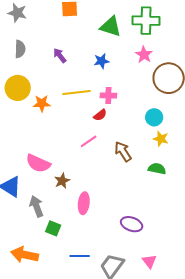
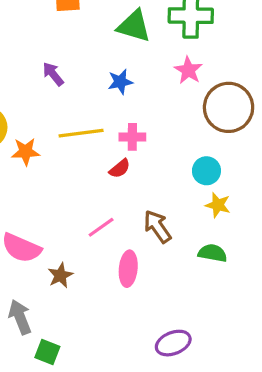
pink line: (89, 141) -> (101, 227), moved
pink ellipse: (84, 203) -> (128, 269), moved
purple ellipse: (132, 224) -> (173, 343), turned -40

